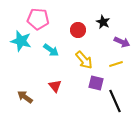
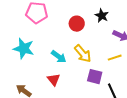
cyan star: (21, 41) -> (24, 49), moved
cyan arrow: (51, 50) -> (59, 57), moved

